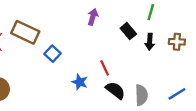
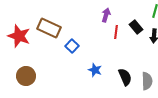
red line: (105, 68) -> (116, 32), moved, turned 32
black semicircle: (115, 90) -> (125, 77), turned 30

